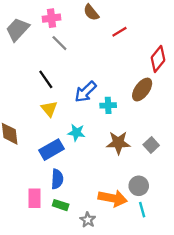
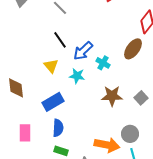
black line: (46, 79) -> (60, 40), moved
cyan cross: (108, 105) -> (103, 63), turned 32
cyan star: (76, 133) -> (77, 76), moved
pink rectangle: (34, 198) -> (25, 133), moved

